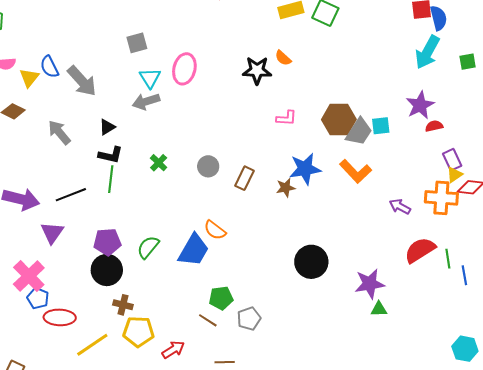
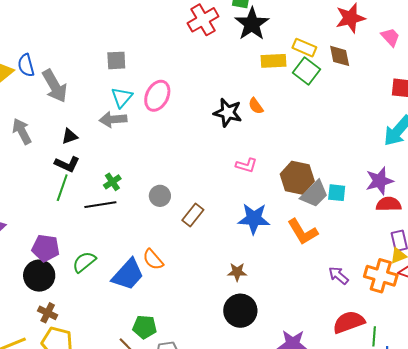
red semicircle: (434, 126) -> (389, 204), size x1.4
brown star: (286, 188) -> (237, 272), moved
black line: (71, 195) -> (100, 205), moved

